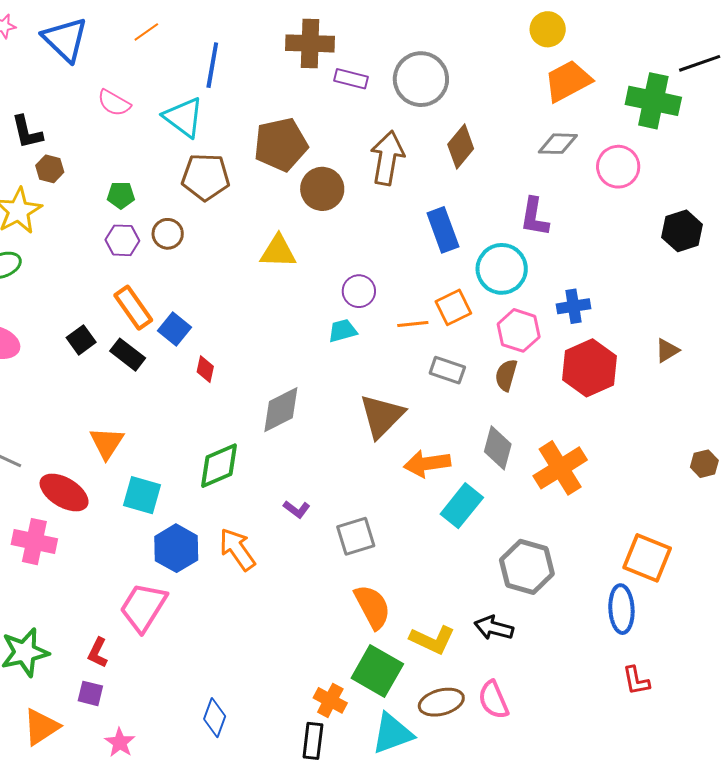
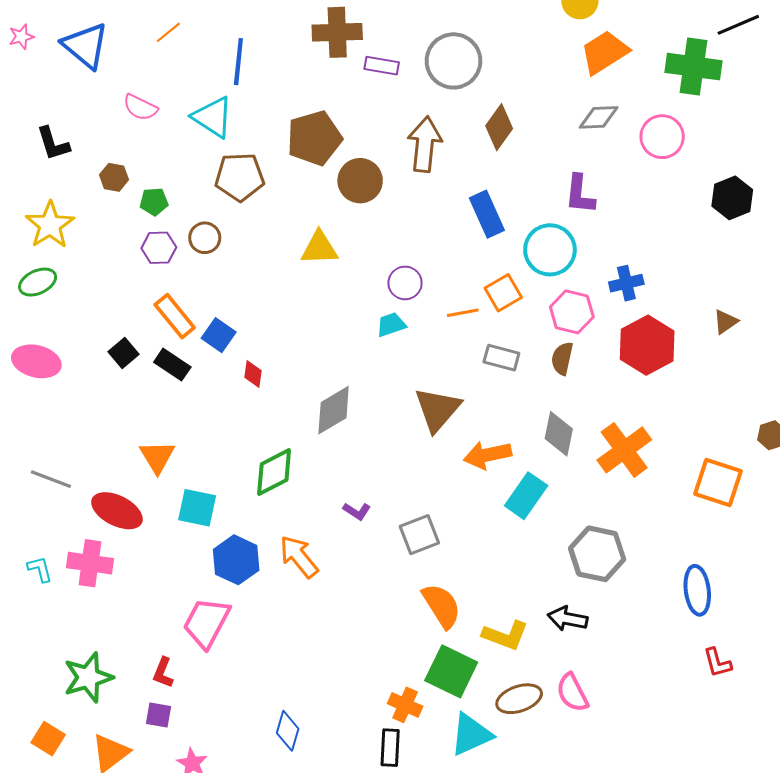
brown hexagon: (50, 169) -> (114, 177), moved
orange square: (647, 558) -> (718, 482), moved

